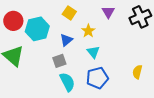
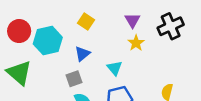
yellow star: (88, 31) -> (136, 43), moved

